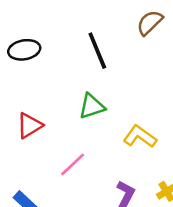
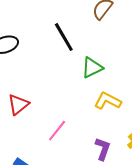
green triangle: (92, 106) -> (92, 68), moved

